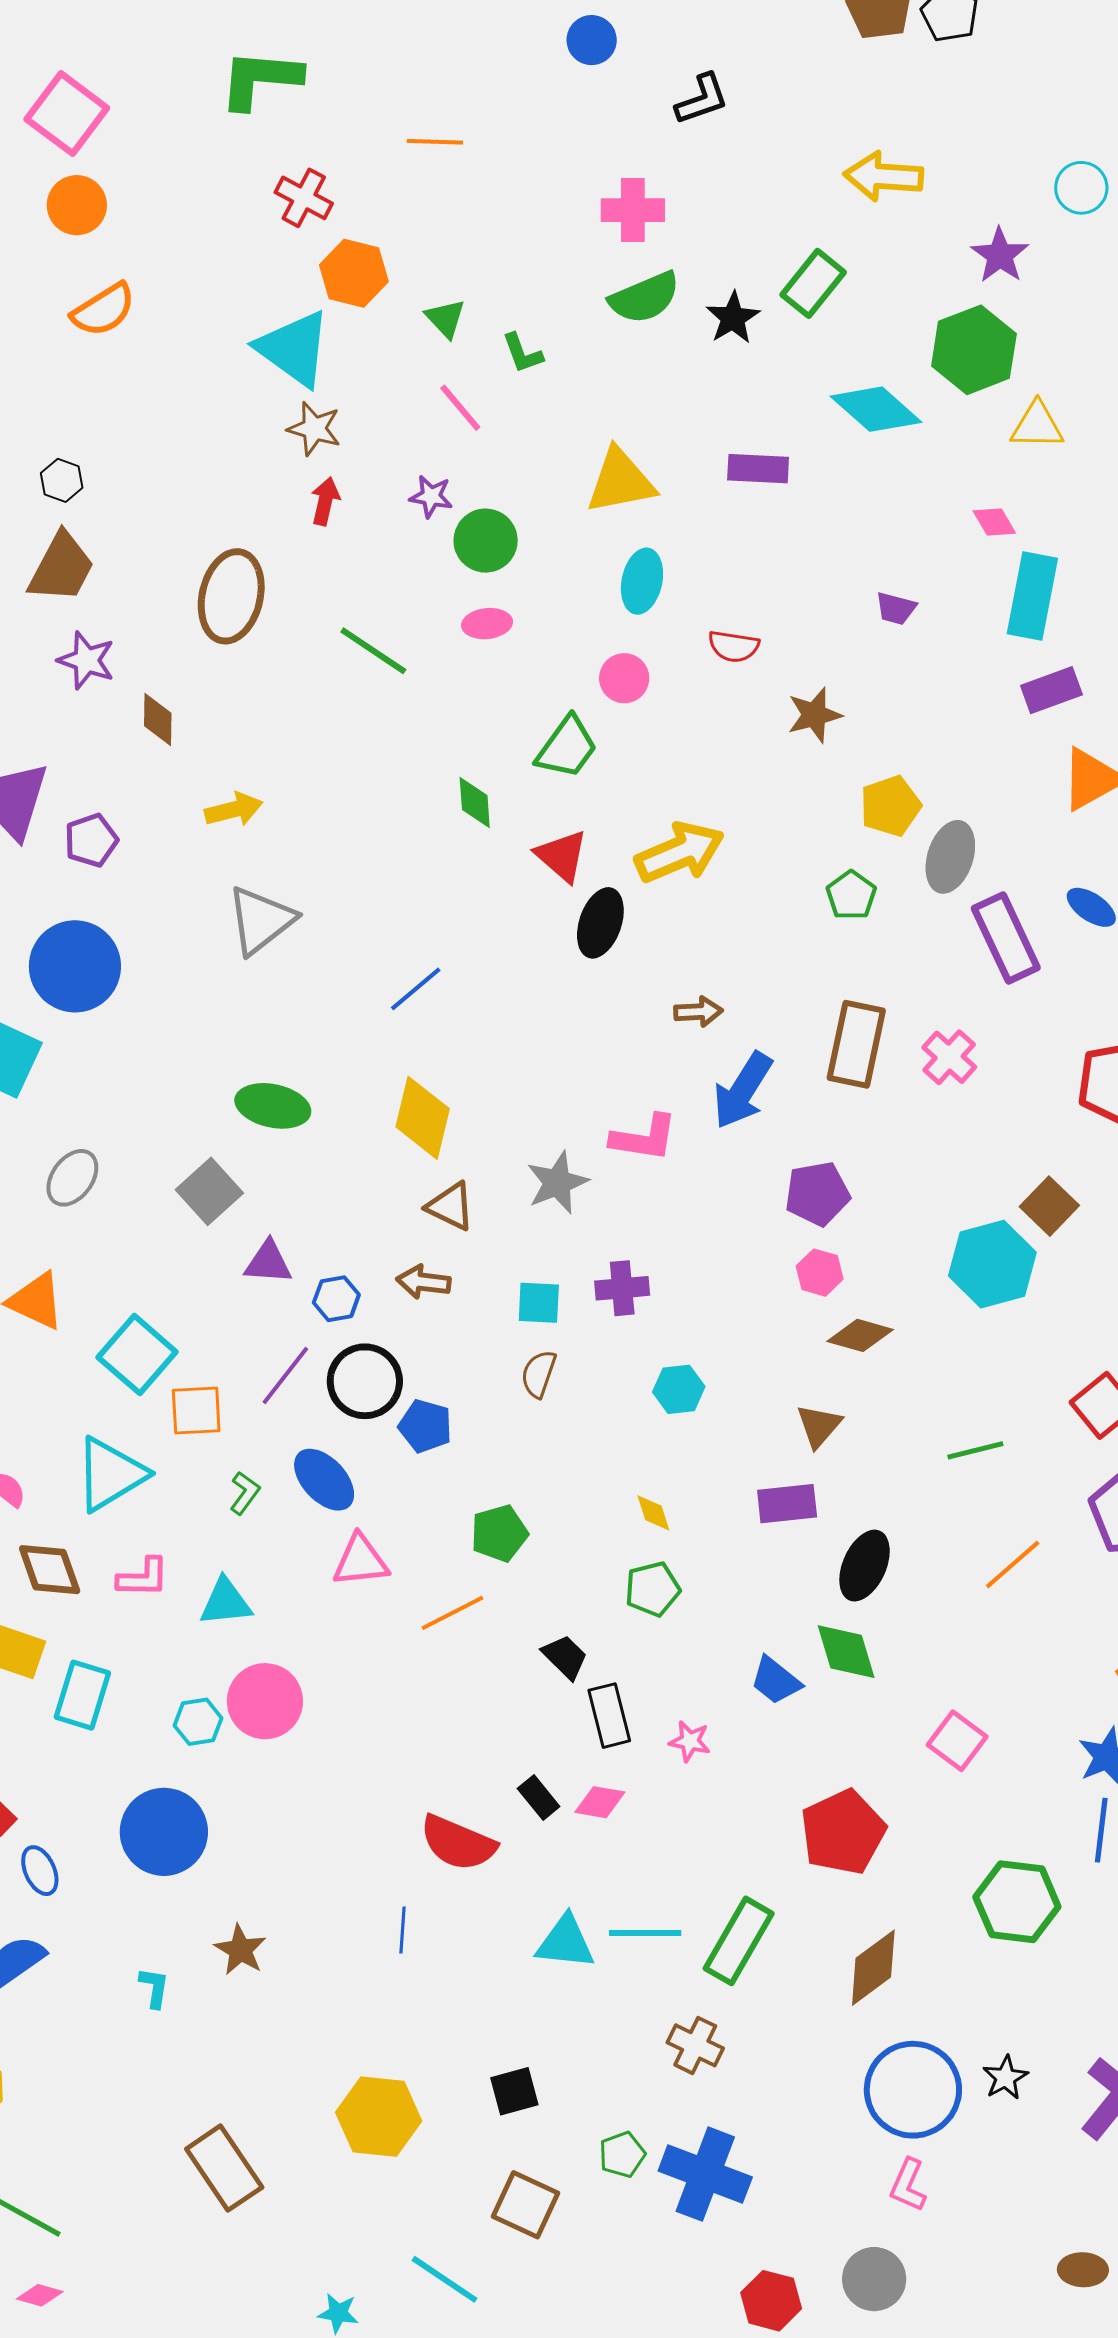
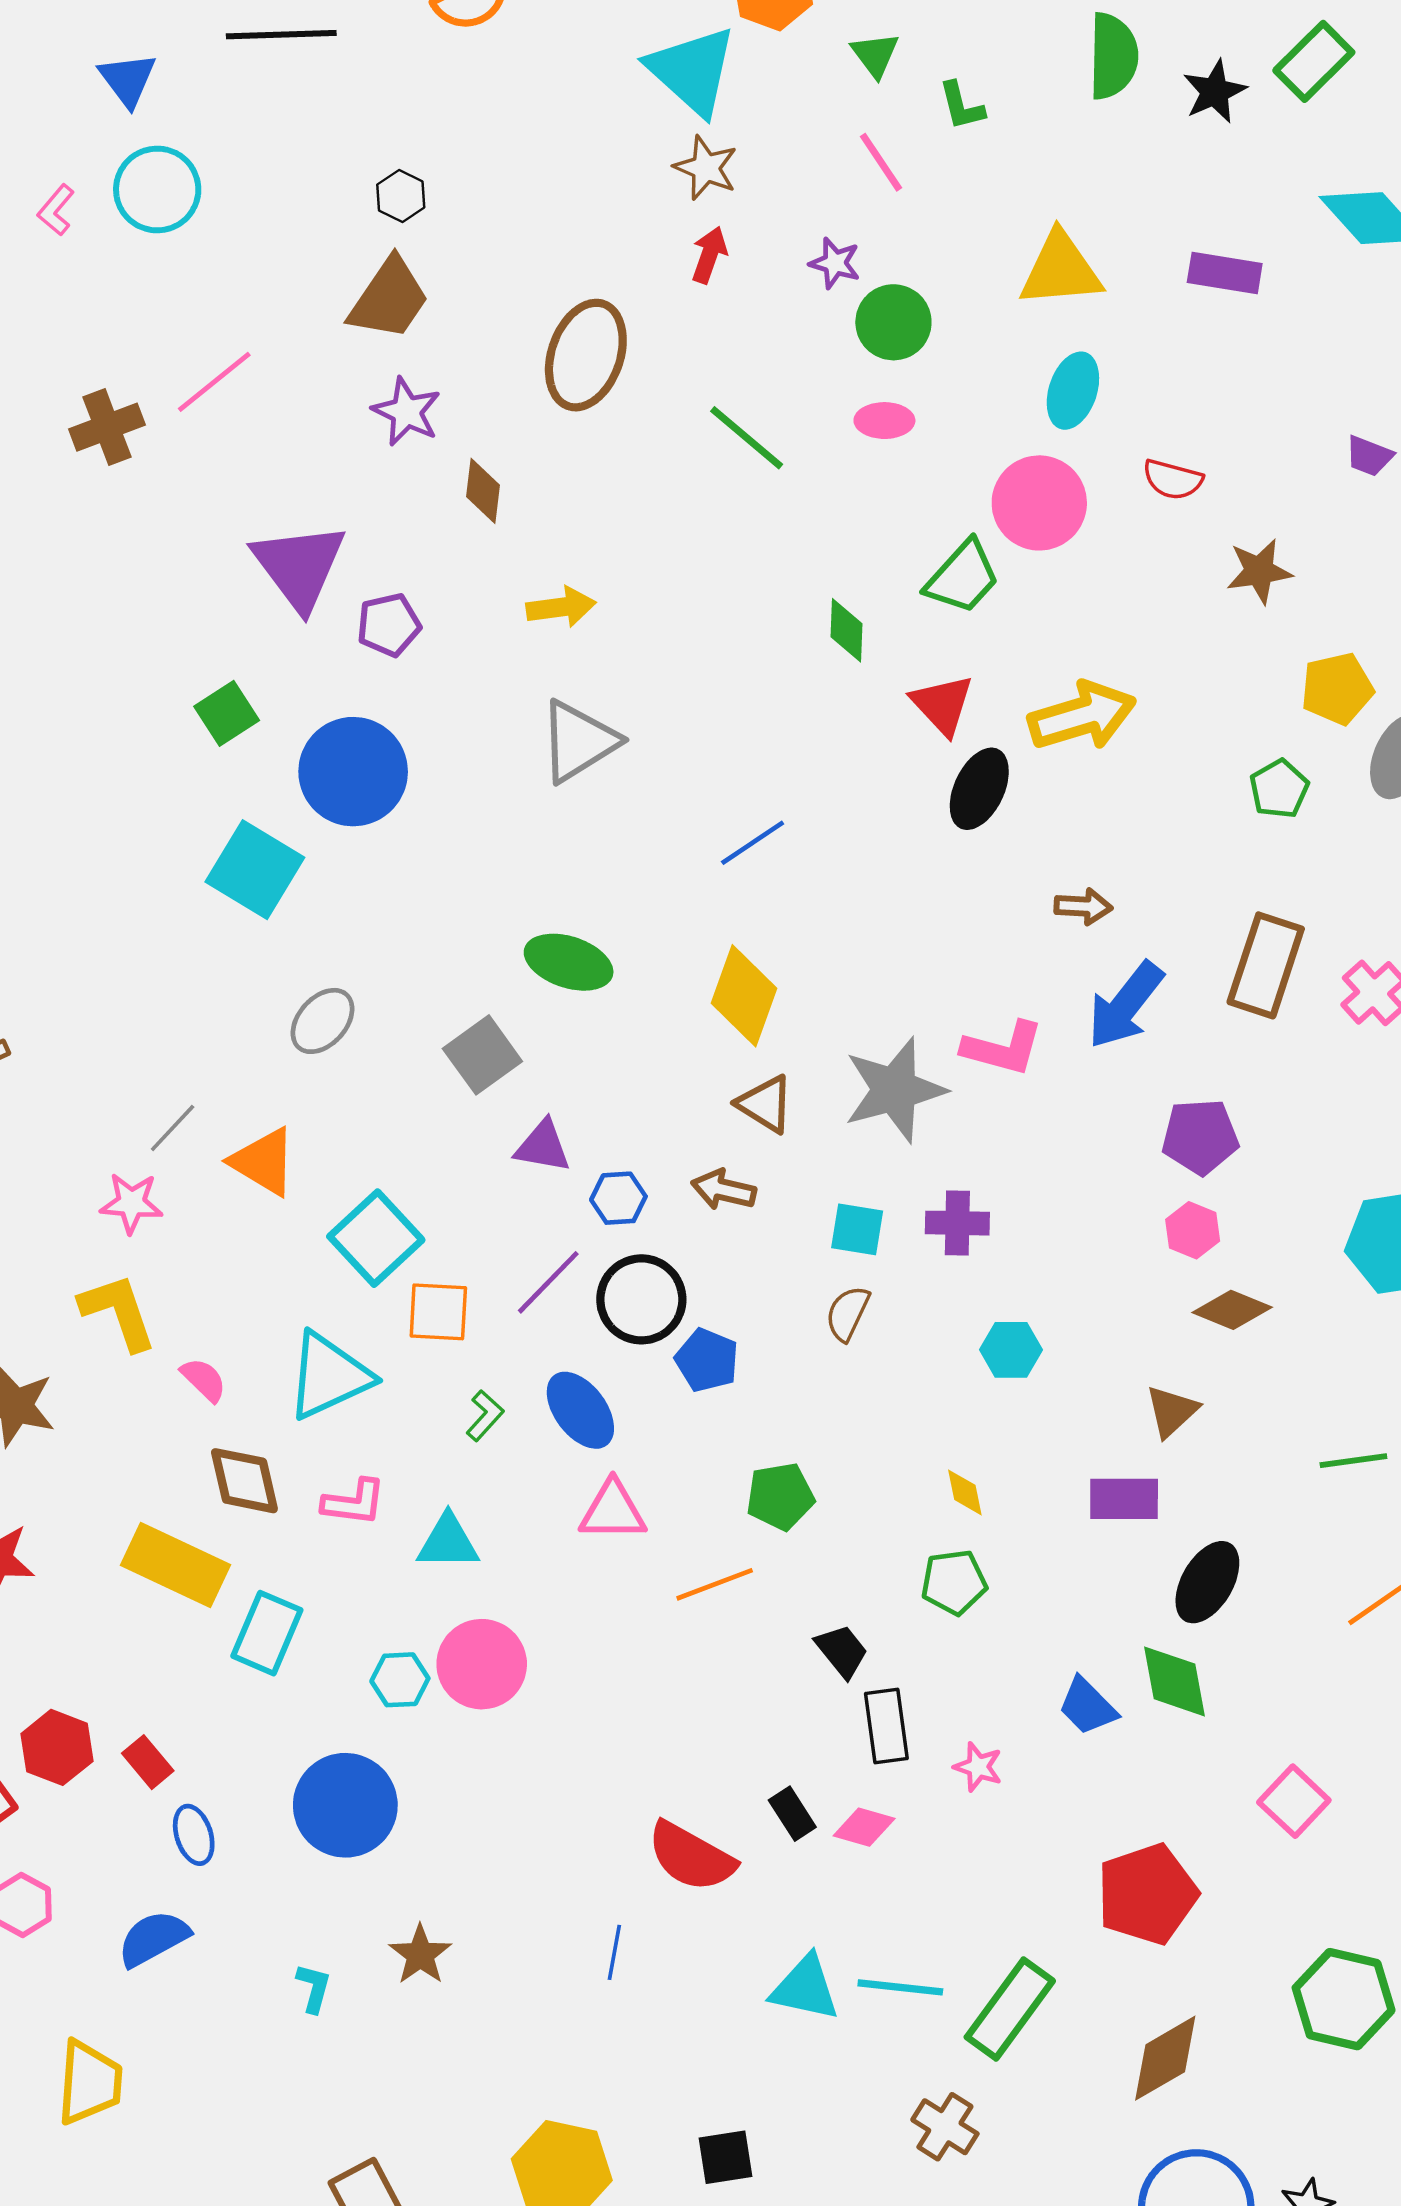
green semicircle: (645, 298) -> (1113, 56), turned -72
pink circle: (624, 678) -> (1039, 503), size x1.6
gray star: (557, 1183) -> (895, 1090), size x1.4

